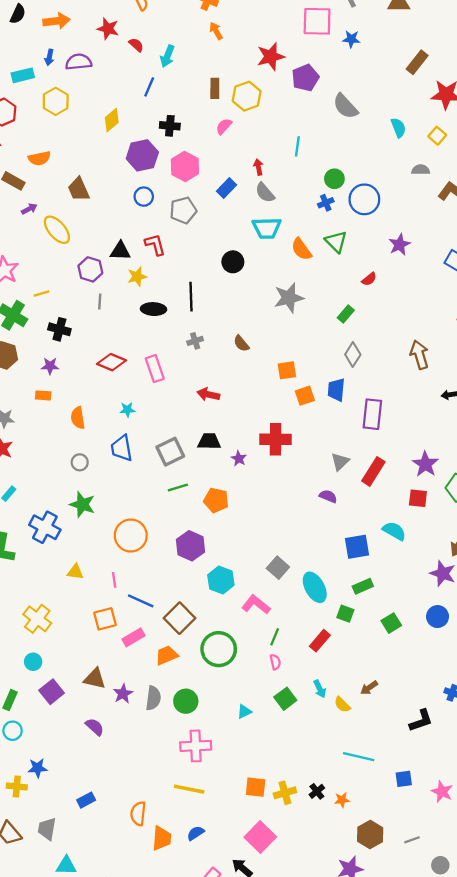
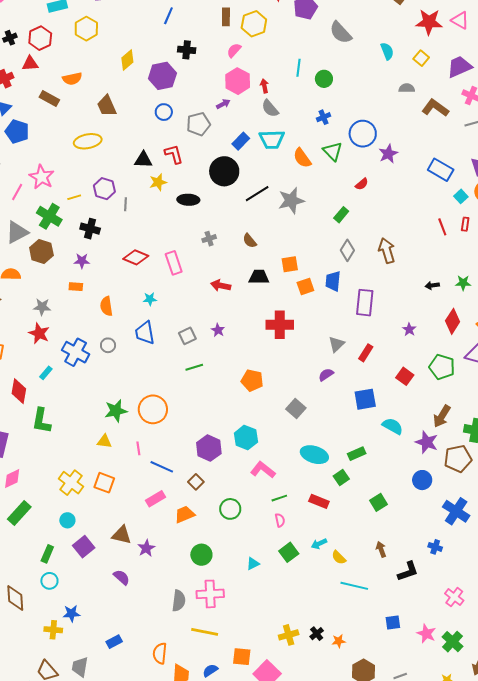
yellow diamond: (112, 120) -> (127, 60), moved
pink hexagon: (185, 166) -> (238, 81), moved
green circle: (334, 179) -> (324, 79), moved
blue rectangle: (226, 188) -> (241, 141), moved
blue circle: (364, 199) -> (363, 134), moved
purple arrow: (29, 209) -> (223, 104), moved
yellow ellipse: (57, 230) -> (88, 141), turned -60
black circle: (233, 262) -> (224, 171), moved, size x1.5
purple hexagon: (90, 269) -> (104, 189), moved
black line: (191, 297) -> (257, 194), moved, turned 60
black ellipse: (153, 309) -> (188, 200), moved
brown arrow: (419, 355) -> (387, 251), moved
black trapezoid: (209, 441) -> (259, 277), moved
gray square: (170, 452) -> (187, 336), size x0.7
purple star: (239, 459) -> (218, 330), moved
purple star: (425, 464) -> (409, 329), moved, size x0.6
red rectangle: (373, 471) -> (366, 353), size x0.7
purple semicircle: (328, 496) -> (326, 375), turned -56
red square: (418, 498) -> (405, 376), turned 30
orange pentagon: (216, 500) -> (252, 380), moved
green star: (82, 504) -> (116, 411), moved, turned -30
blue cross: (45, 527) -> (76, 352), moved
cyan semicircle: (394, 531) -> (393, 426), moved
purple hexagon: (190, 546) -> (209, 448), moved
blue square: (357, 547) -> (365, 399), moved
gray square: (278, 568) -> (296, 408), moved
cyan hexagon: (221, 580) -> (246, 438), moved
cyan ellipse: (315, 587) -> (314, 455), turned -44
green square: (345, 614) -> (341, 478), turned 35
brown square: (179, 618) -> (196, 482), size x0.6
orange square: (105, 619) -> (104, 483), moved, turned 35
green square: (391, 623) -> (379, 502), moved
green line: (275, 637) -> (279, 498), turned 49
red rectangle: (320, 641) -> (319, 501), turned 72
green circle: (219, 649) -> (230, 509), size x0.7
brown arrow: (369, 688) -> (381, 549), moved, turned 105
cyan arrow: (320, 689) -> (319, 544), turned 91
gray semicircle: (153, 698) -> (179, 601), moved
cyan line: (359, 757) -> (354, 586), moved
orange square: (256, 787) -> (242, 657), moved

